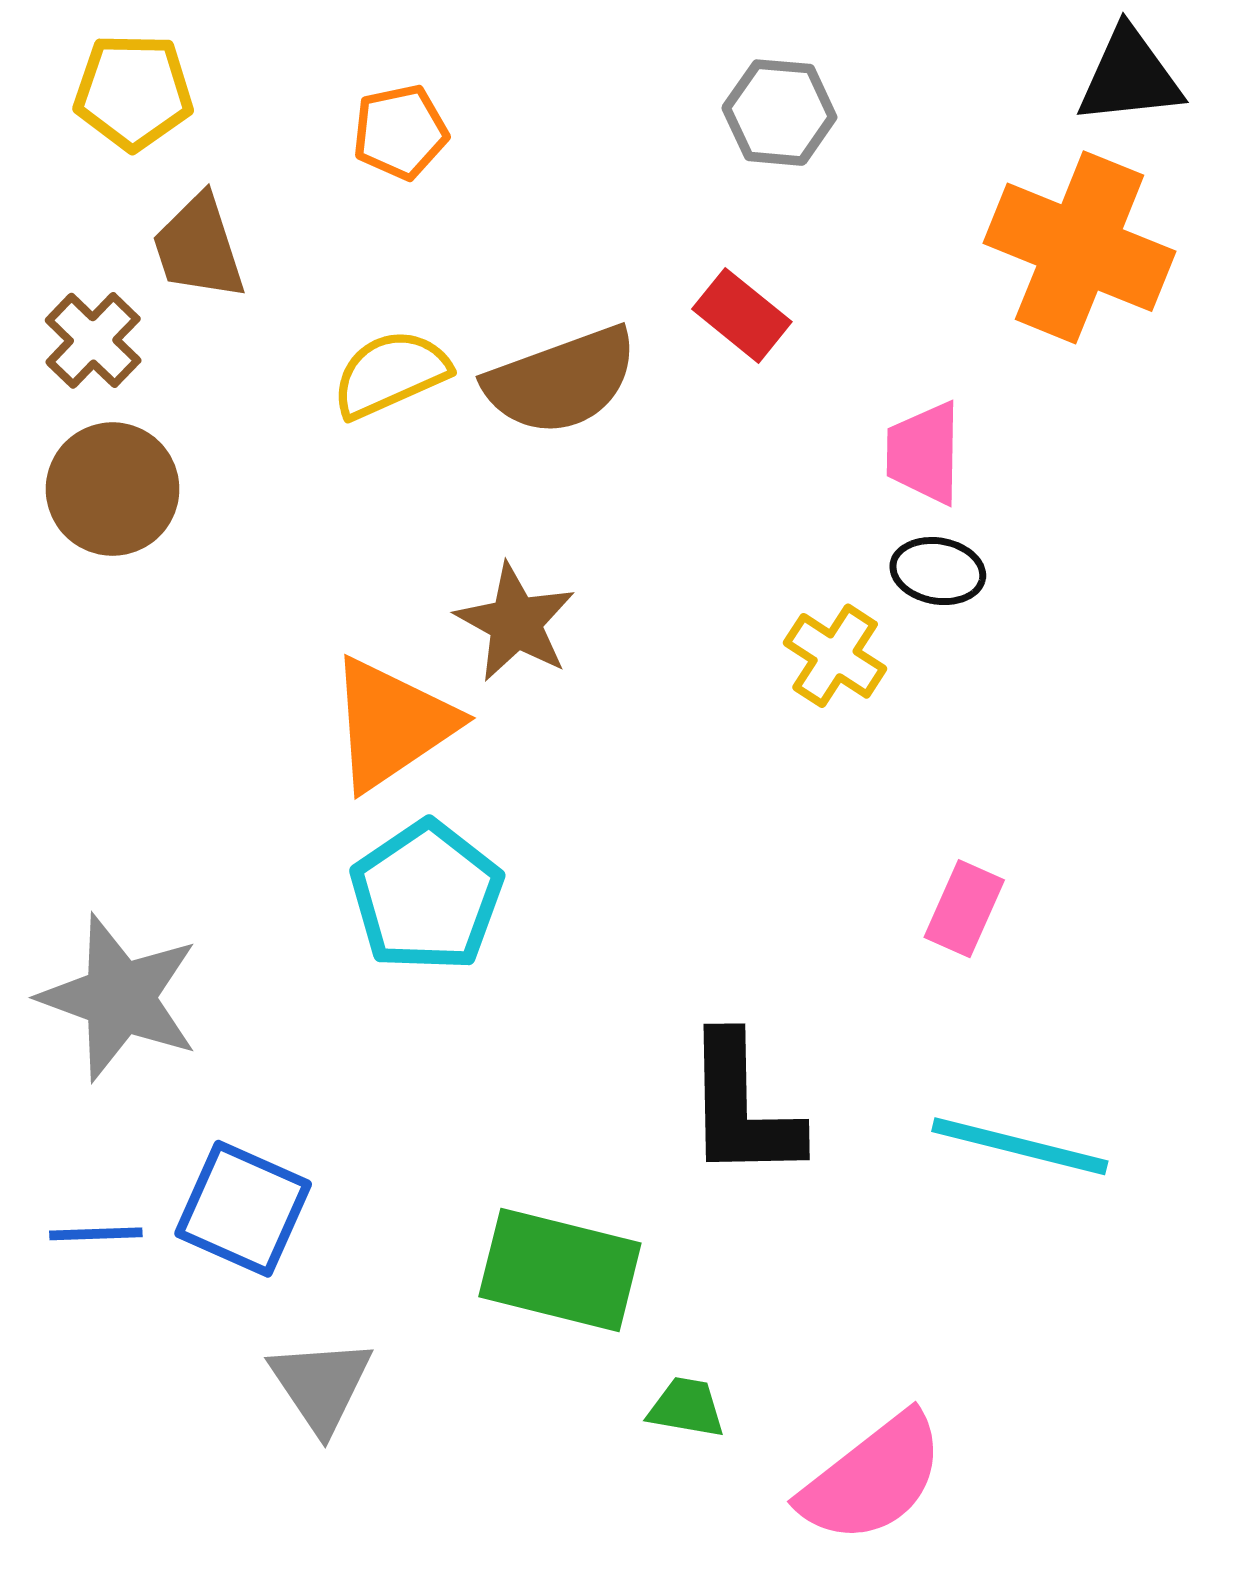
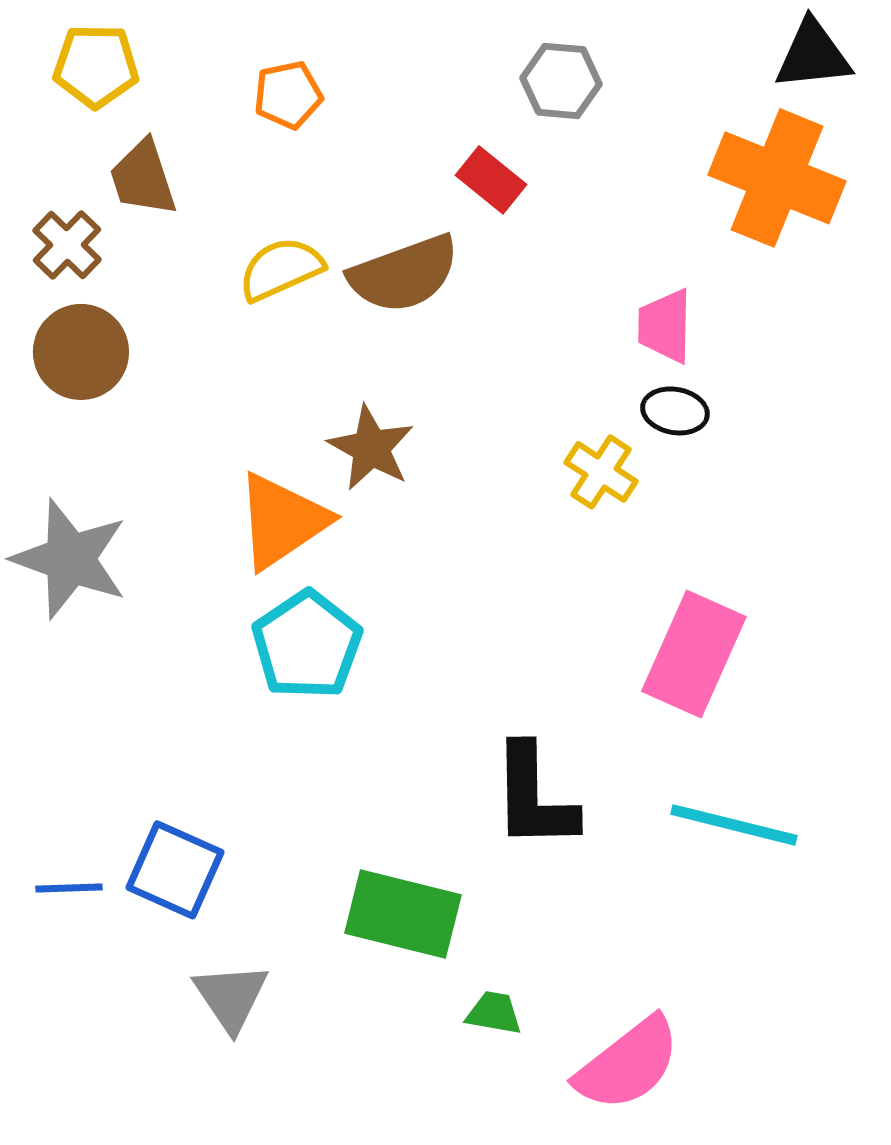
red rectangle: (742, 315) -> (491, 180), moved
pink rectangle: (964, 909) -> (694, 654), size x1.8
gray star: (119, 998) -> (70, 559), moved

